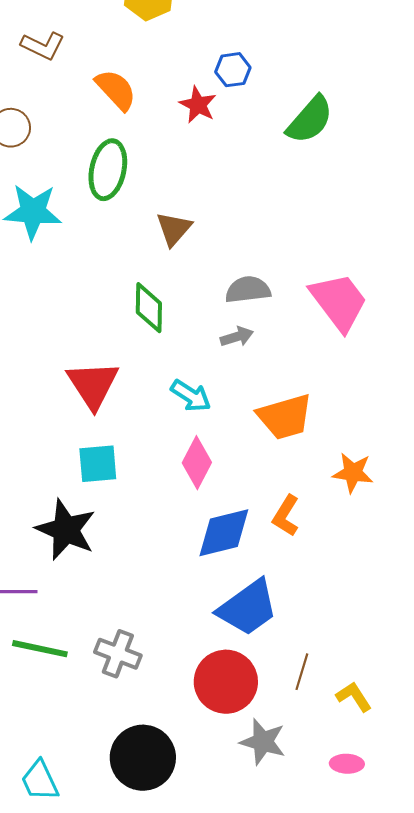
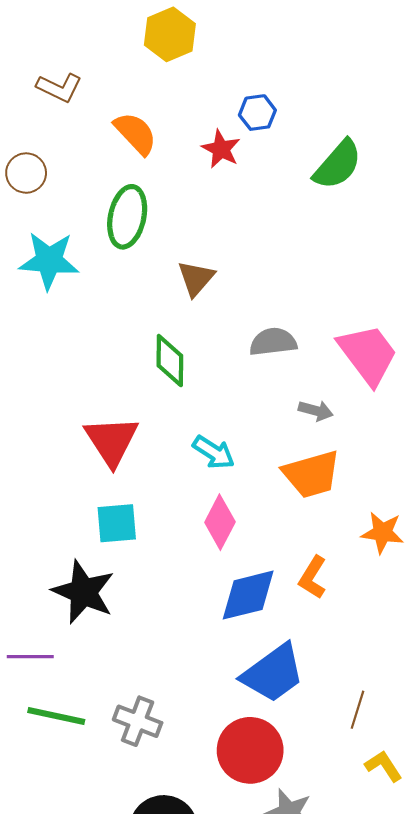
gray arrow: (237, 337) -> (316, 411), moved, turned 32
brown line: (302, 672) -> (357, 710), moved

